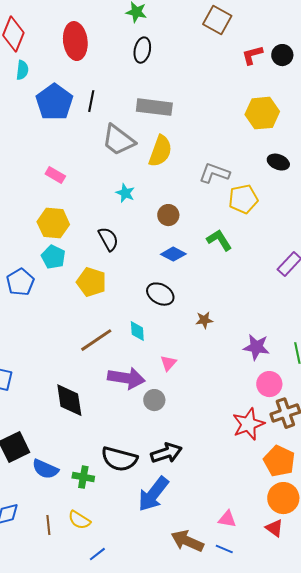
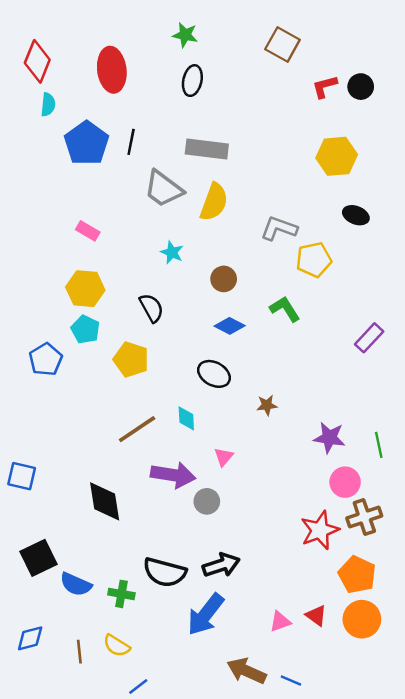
pink triangle: (227, 519) -> (280, 622), moved, turned -30
red triangle: (274, 528) -> (316, 616), moved

